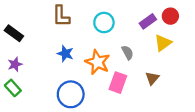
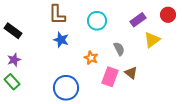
red circle: (170, 16) -> (168, 15), moved
blue star: (65, 54) -> (61, 40), moved
orange star: (98, 62) -> (91, 58), size x0.6
brown triangle: (152, 78) -> (131, 73), moved, turned -32

